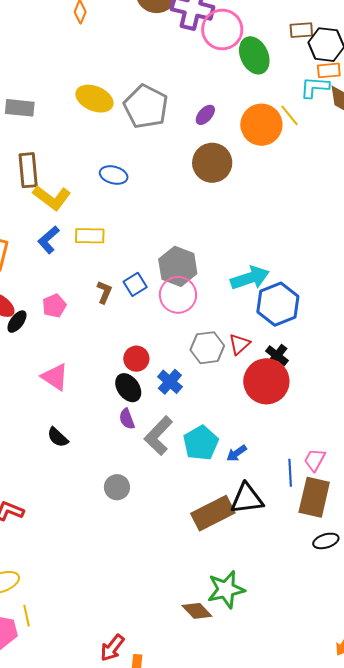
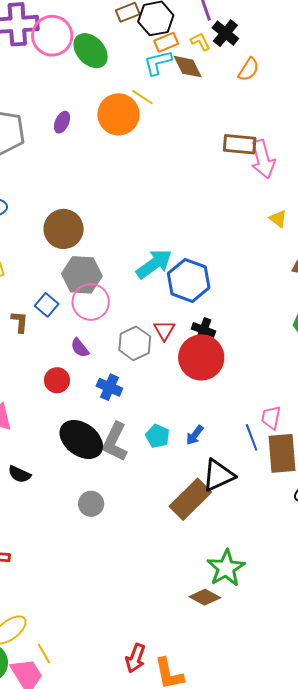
brown circle: (212, 163) -> (64, 229), moved
red circle: (136, 359) -> (57, 380), moved
black ellipse: (128, 388) -> (81, 440), moved, size x1.5
purple semicircle: (127, 419) -> (80, 348), moved
cyan pentagon: (201, 443) -> (158, 436), size x0.7

